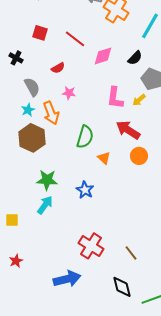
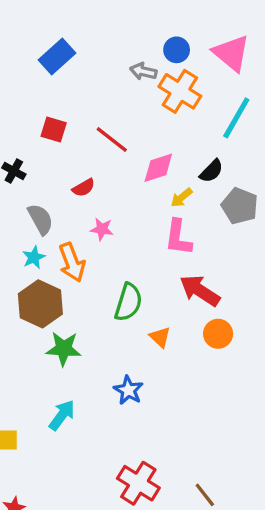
yellow arrow: (139, 100) -> (182, 198), moved
green star: (47, 180) -> (64, 349), moved

